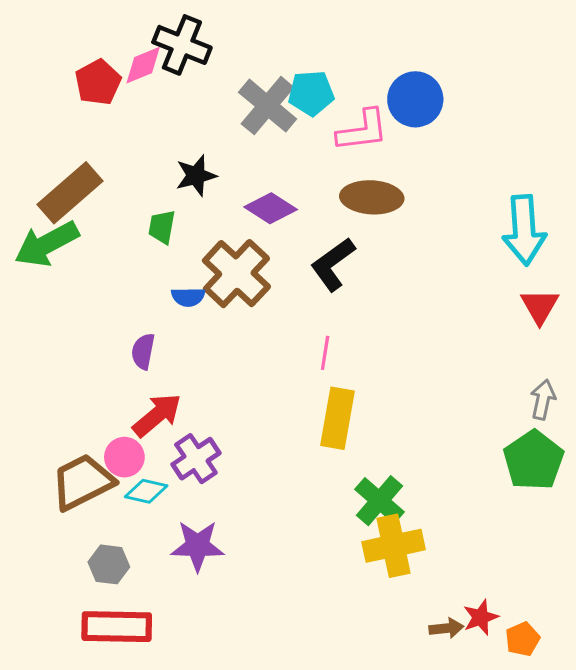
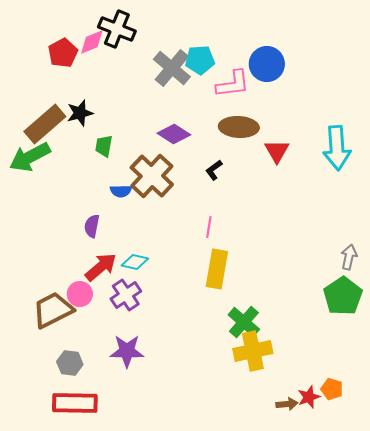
black star: (196, 176) -> (80, 113), moved
black L-shape: (333, 264) -> (214, 170), size x0.6
red triangle: (540, 306) -> (277, 151), moved
cyan diamond: (146, 491) -> (135, 262), moved
orange pentagon: (523, 639) -> (332, 389), moved, turned -30

